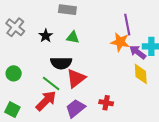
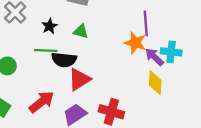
green line: (51, 84) -> (46, 51), moved, turned -42
red cross: (106, 103) -> (111, 112), size x1.5

